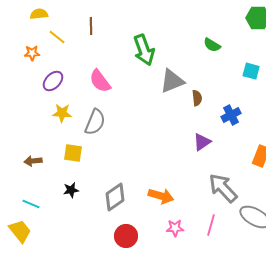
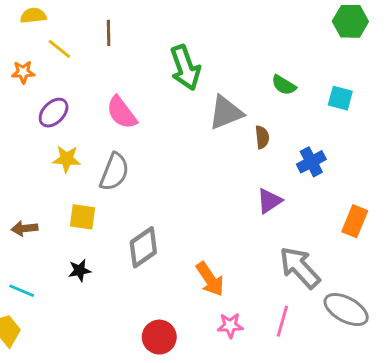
green semicircle: (212, 45) -> (284, 85), moved
orange arrow: (161, 196) -> (210, 279), turned 40
gray diamond: (115, 197) -> (143, 247), moved

